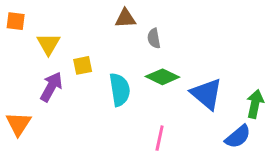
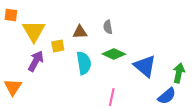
brown triangle: (125, 18) -> (80, 32), moved
yellow triangle: (48, 44) -> (34, 31), size x1.4

